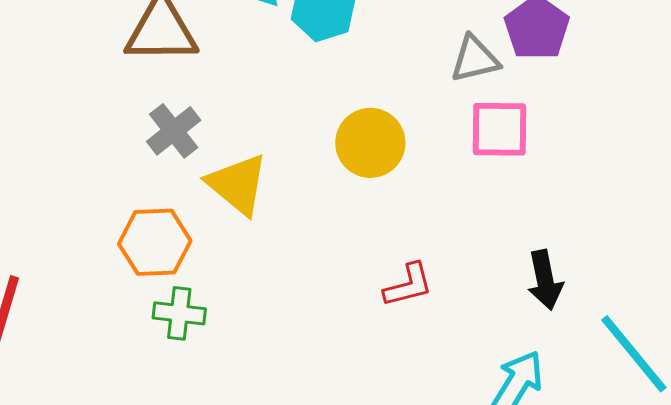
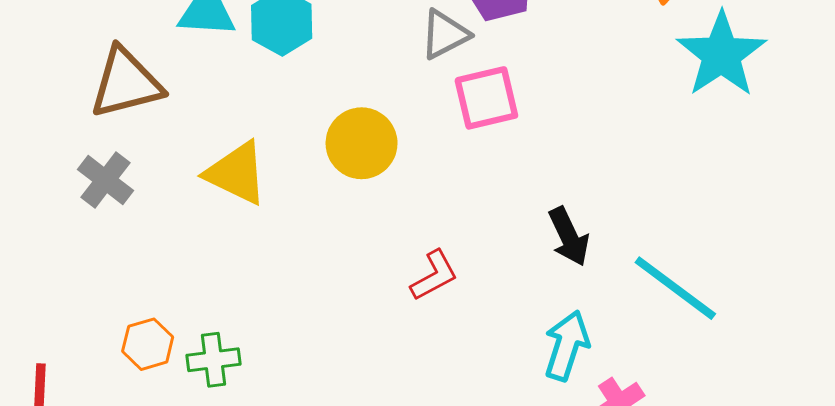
gray cross: (174, 131) -> (106, 180), moved
yellow triangle: (238, 184) -> (236, 173), moved
orange hexagon: (155, 242) -> (148, 344), moved, size x0.7

